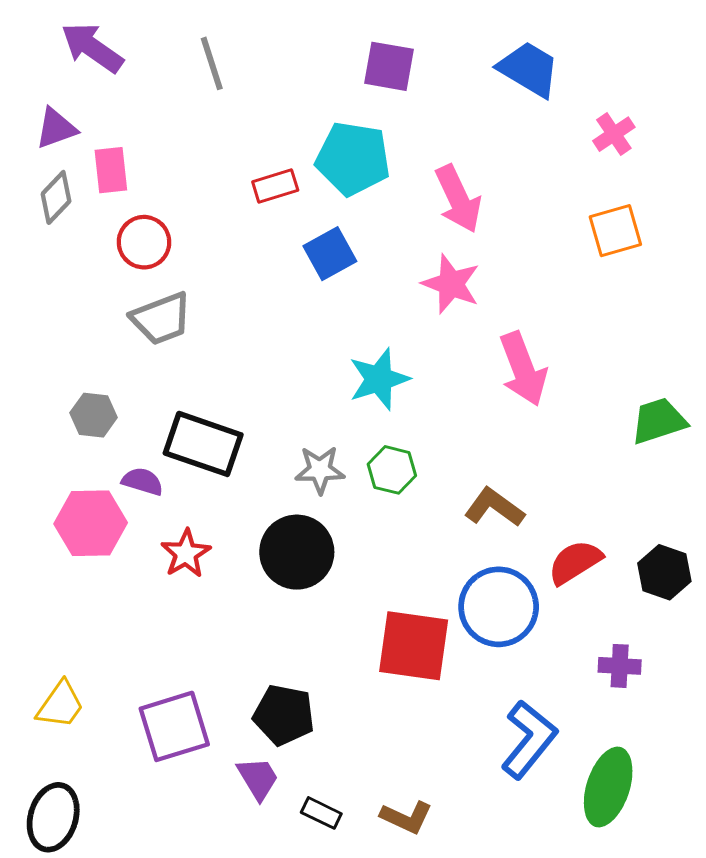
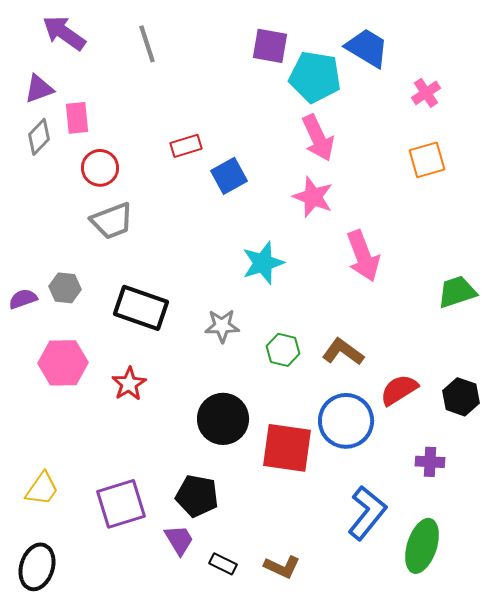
cyan pentagon: (353, 159) -> (315, 77), moved
red rectangle: (275, 186) -> (186, 146), moved
green hexagon: (392, 470) -> (283, 350), moved
purple semicircle: (143, 481) -> (23, 299), moved, turned -36
black circle: (297, 552) -> (223, 419), moved

